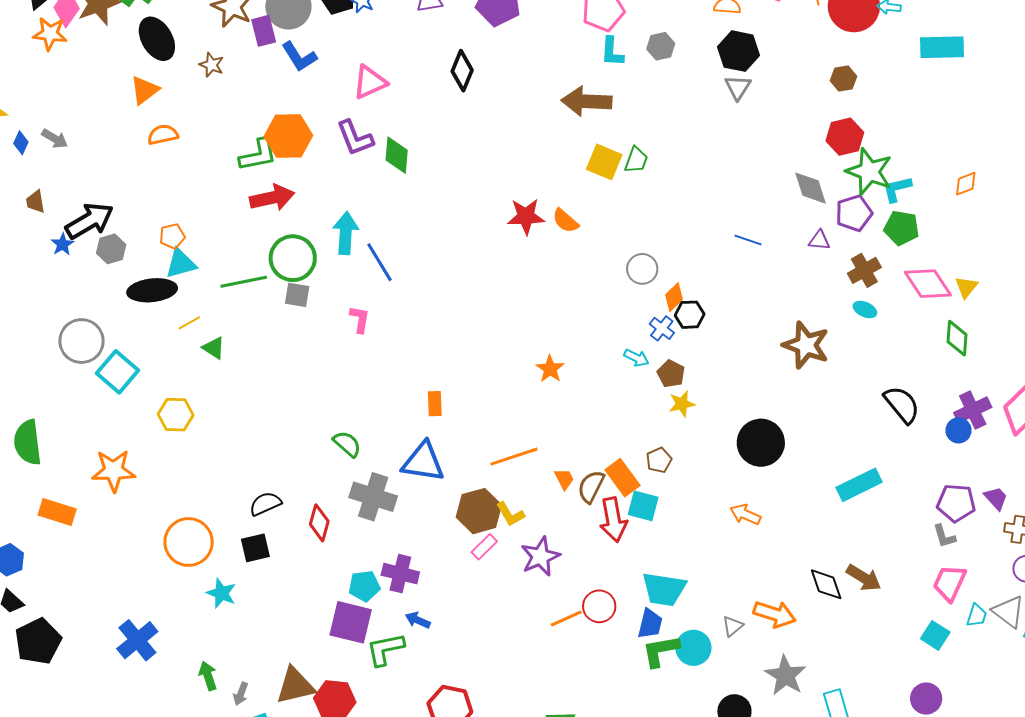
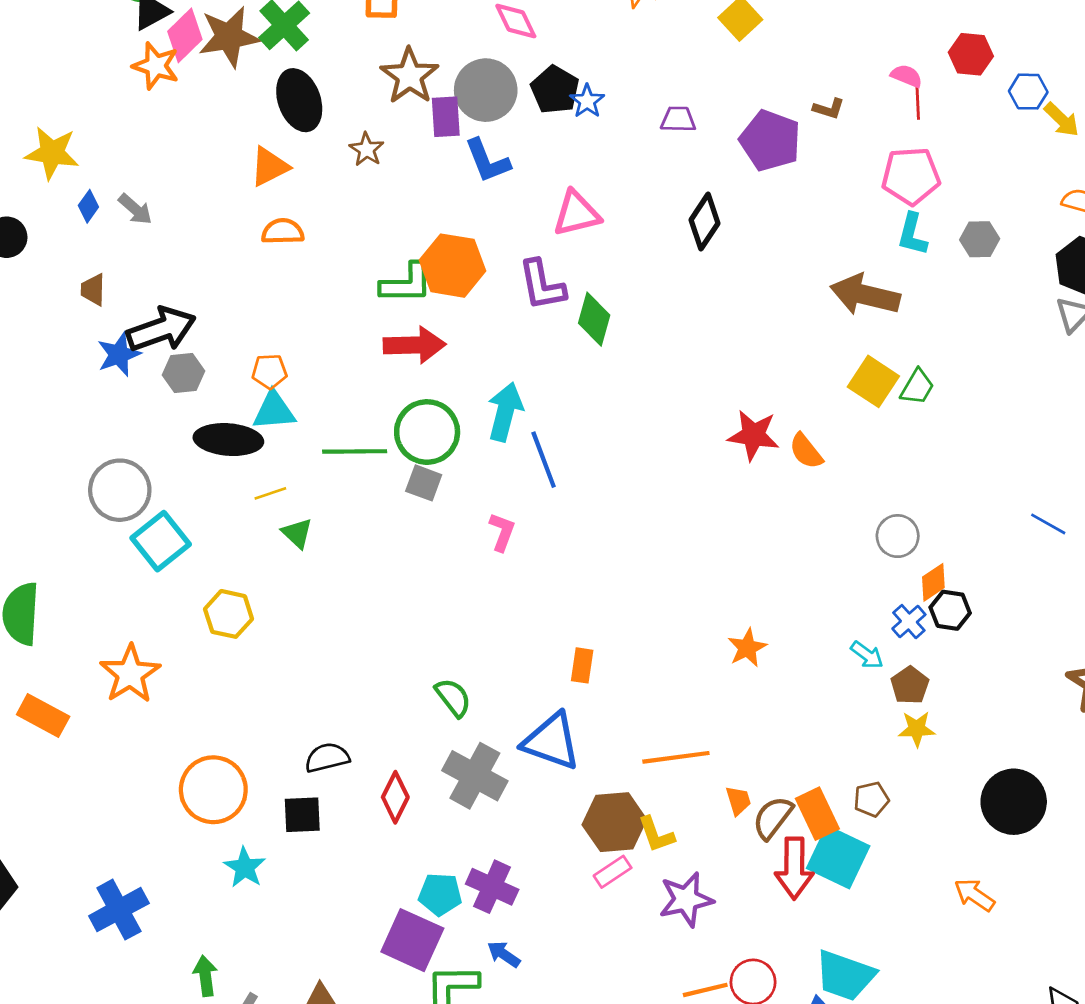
blue star: (62, 244) -> (119, 354), size x1.4
orange star: (114, 471) -> (130, 674), turned 30
cyan square: (643, 506) -> (838, 857), size x1.4

